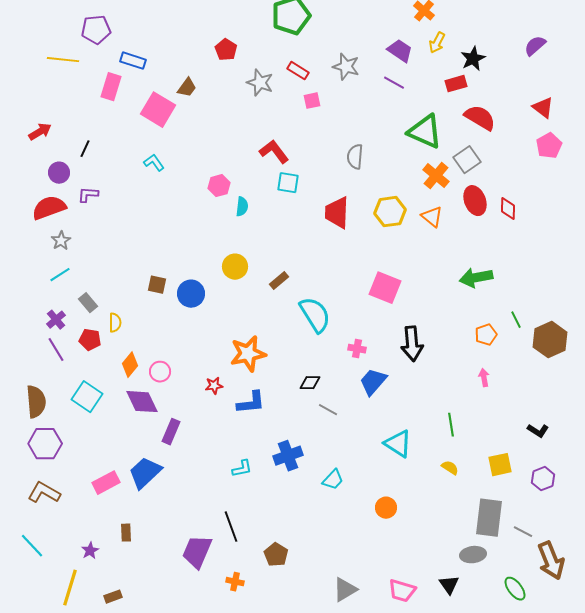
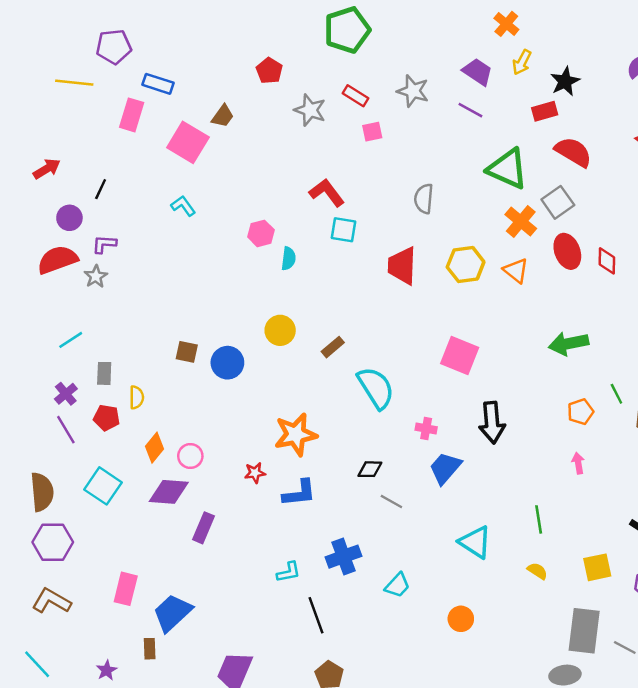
gray star: (61, 241) -> (96, 276), moved
gray rectangle: (88, 303) -> (104, 373), turned 42
purple diamond: (142, 402) -> (169, 492), turned -60
blue trapezoid: (145, 473) -> (172, 613), moved
pink rectangle: (106, 483) -> (126, 589), turned -48
black line: (231, 527) -> (316, 615), moved

